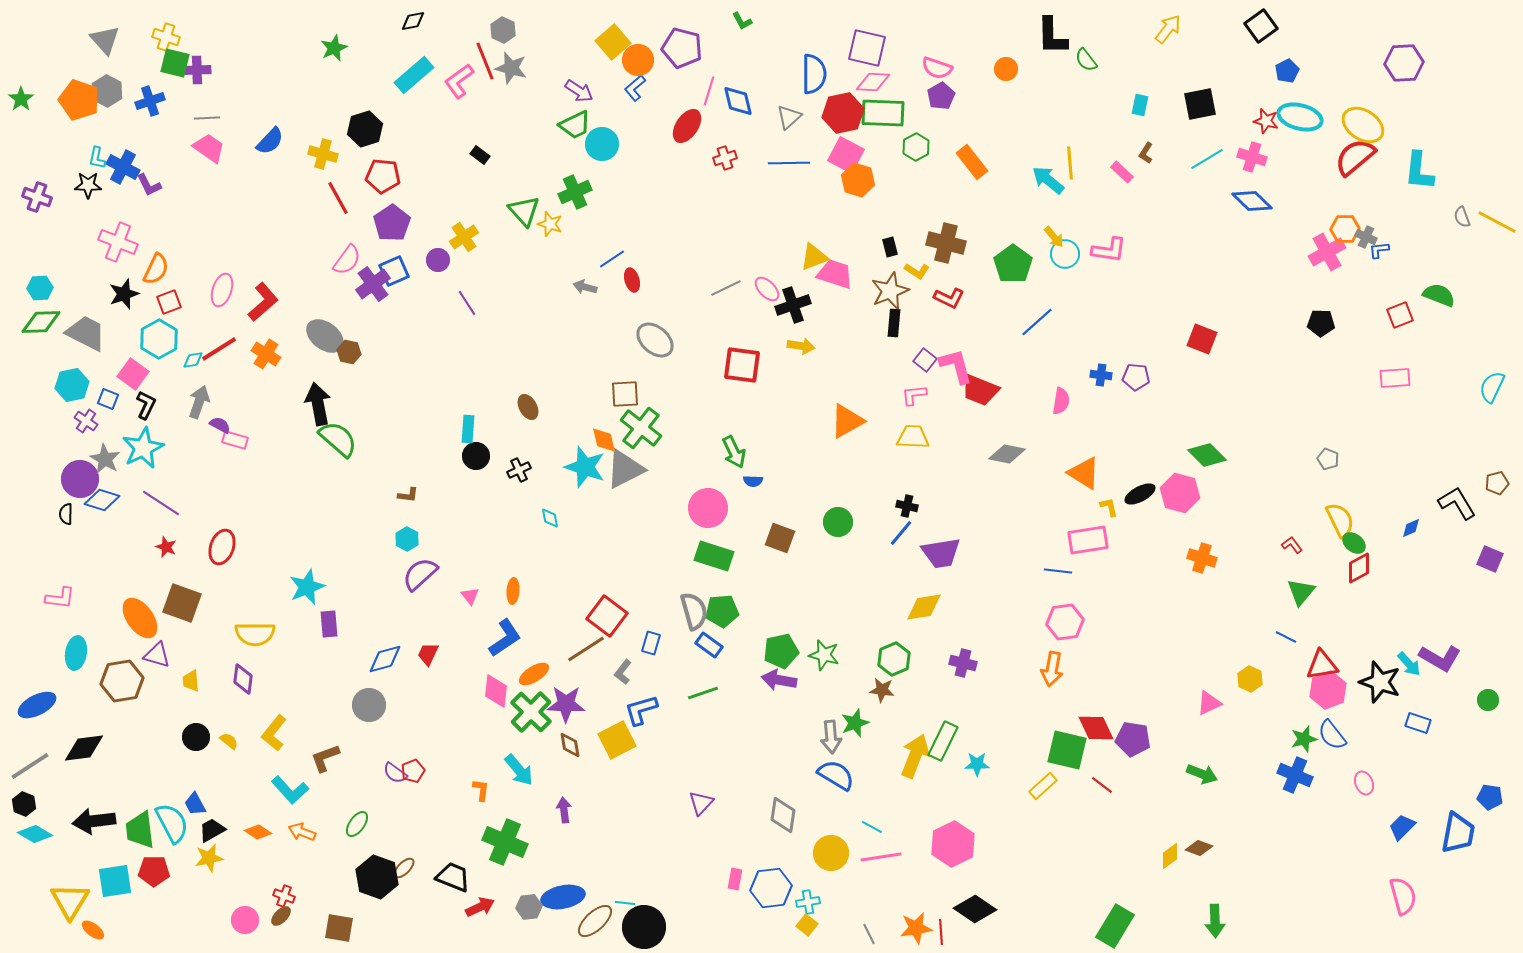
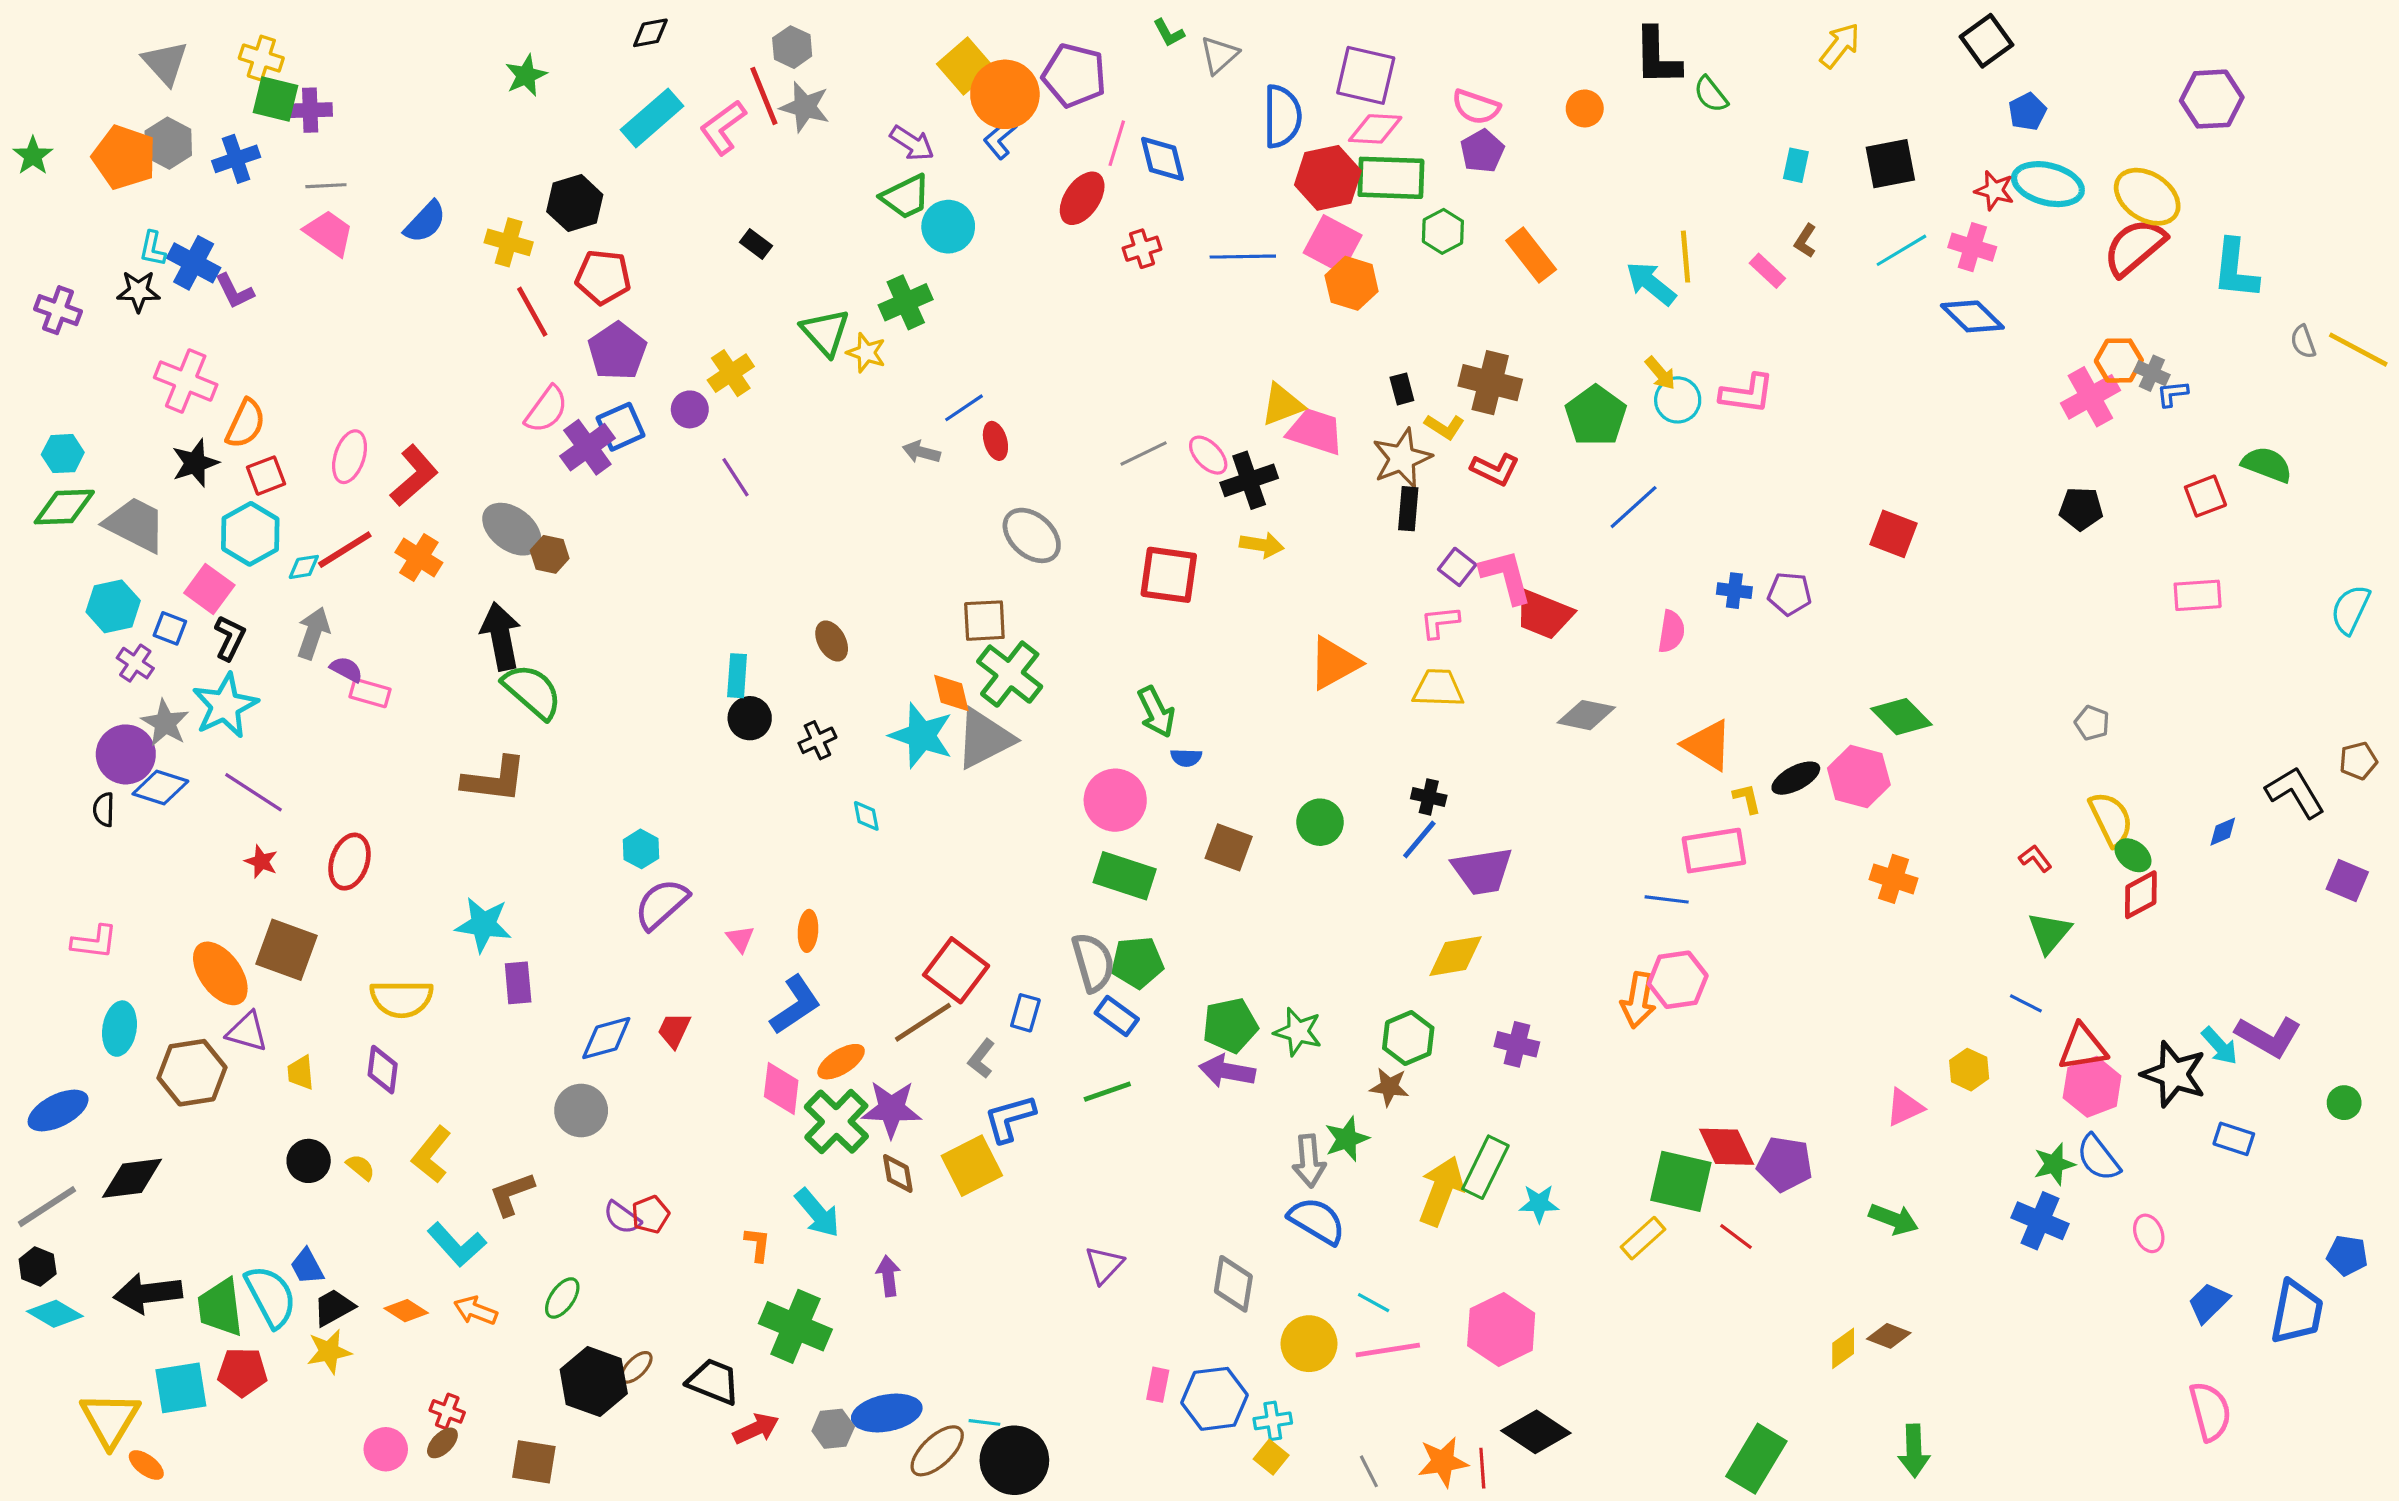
orange circle: (638, 60) -> (1005, 94), size x1.4
gray triangle: (789, 117) -> (1219, 55), moved
brown L-shape: (408, 495) -> (494, 780), moved, size x2.0
cyan star: (307, 587) -> (483, 925), turned 30
orange arrow: (1052, 669) -> (1638, 1000), moved

